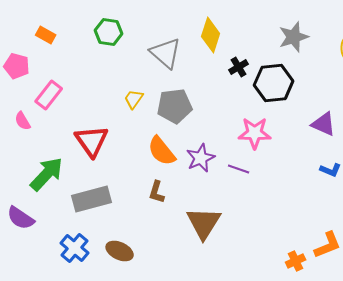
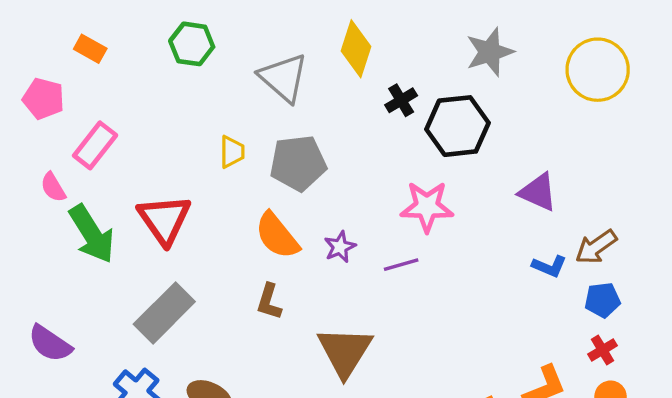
yellow trapezoid: (134, 99) -> (232, 152), turned 145
purple star: (201, 158) -> (340, 247), size x0.7
purple line: (239, 169) -> (401, 265), turned -35
green arrow: (47, 174) -> (92, 234), moved, turned 105
gray rectangle: (92, 199) -> (164, 313), turned -30

